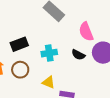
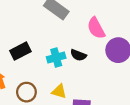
black semicircle: (78, 55) -> (78, 55), moved
brown circle: (20, 70) -> (26, 92), moved

